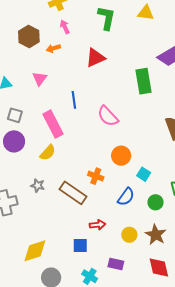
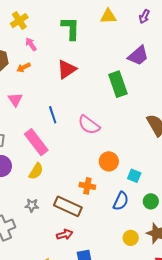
red arrow: (97, 225) -> (65, 234), moved

